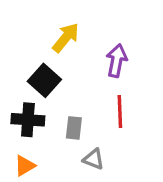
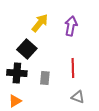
purple arrow: (117, 61) -> (71, 26), moved
gray triangle: (94, 159) -> (78, 97), moved

